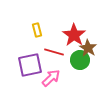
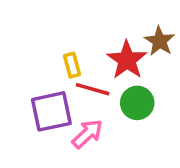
yellow rectangle: (37, 30) -> (72, 65), moved
brown star: (88, 48) -> (160, 41), moved

